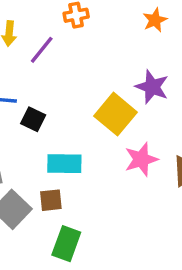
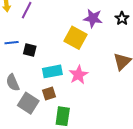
pink star: (141, 159) -> (79, 75), moved

